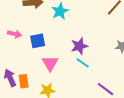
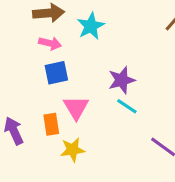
pink arrow: (14, 34) -> (50, 43), moved
orange rectangle: (24, 81) -> (51, 124), moved

